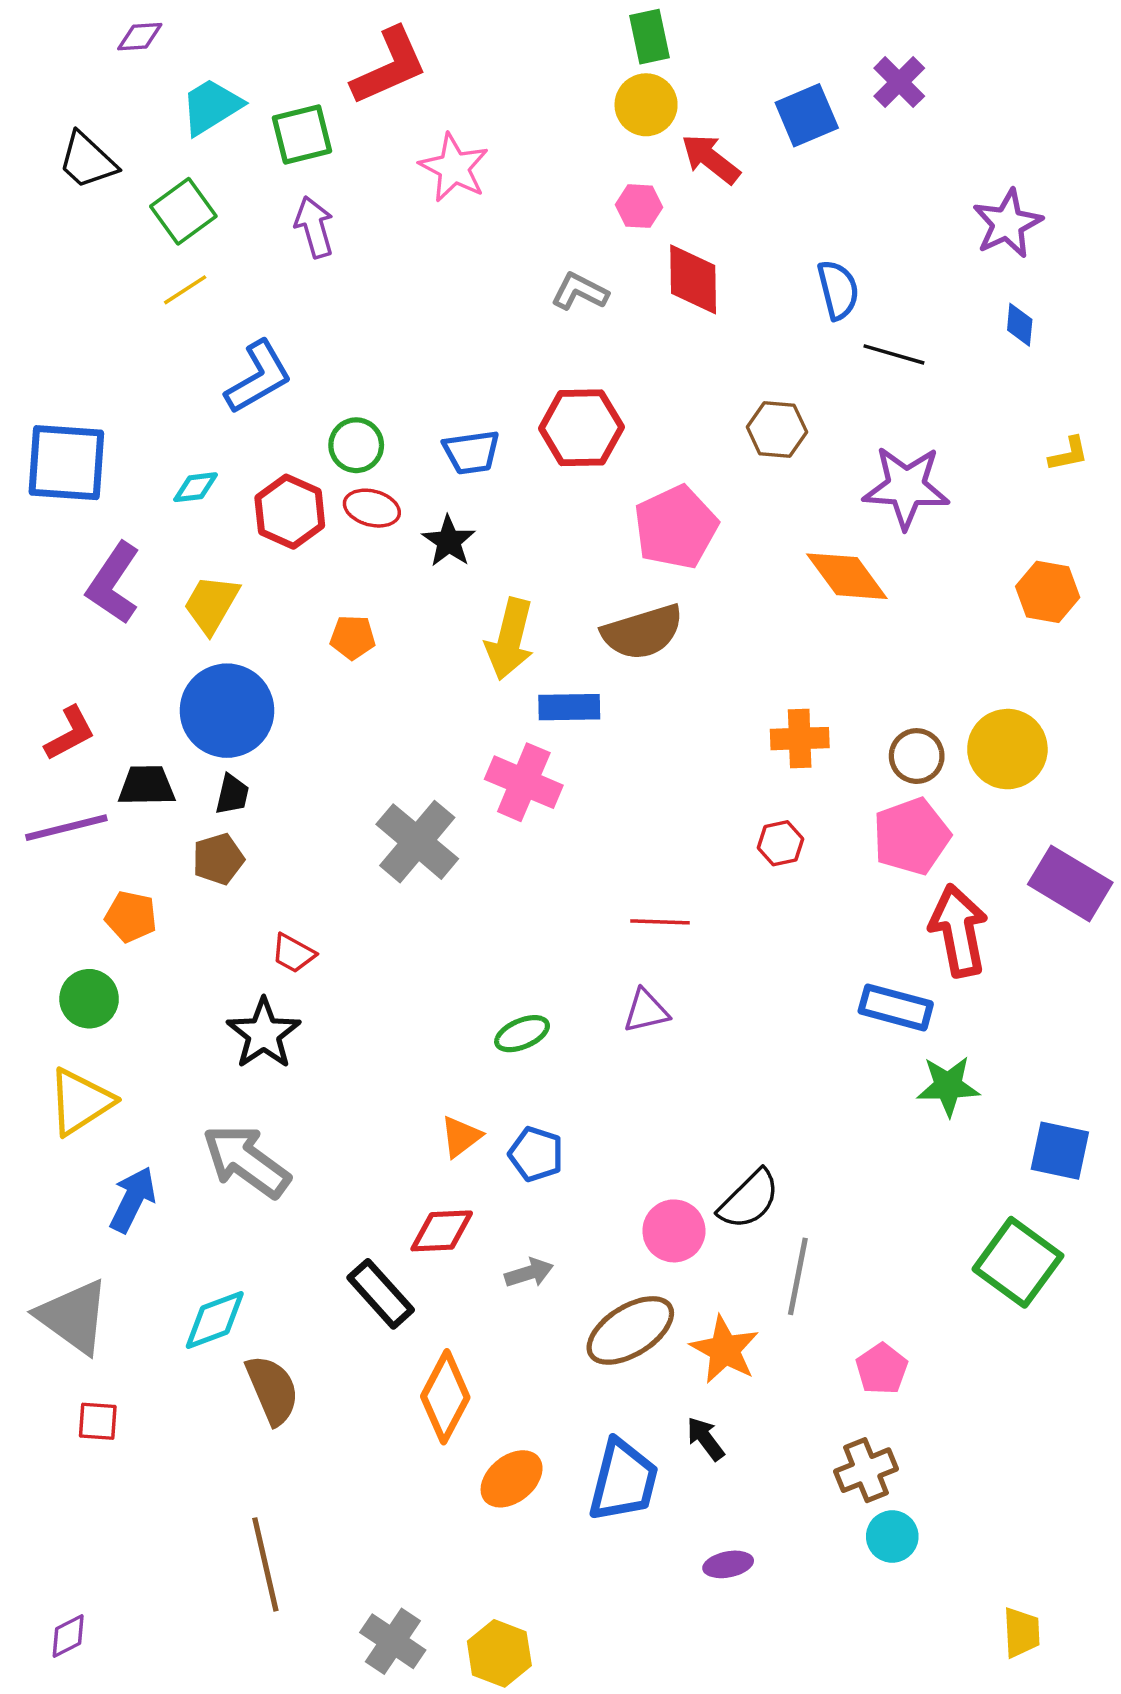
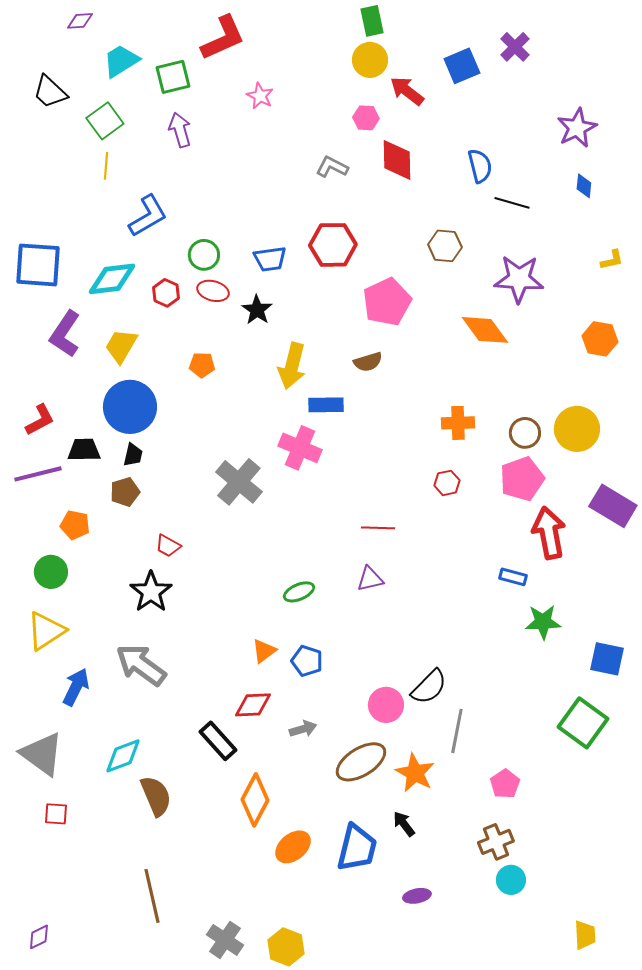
pink star: (454, 168) -> (260, 96), size x0.7
yellow line: (185, 290) -> (106, 166), turned -52
cyan diamond: (196, 487) -> (112, 279), size x1.8
red hexagon: (290, 512) -> (166, 293), size x0.7
brown semicircle: (643, 632) -> (368, 362), size x0.6
blue rectangle: (896, 1007) -> (513, 577), size x0.7

